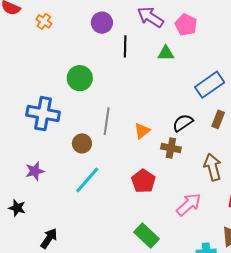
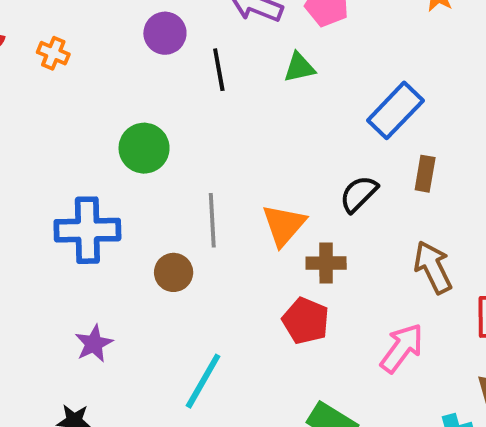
orange triangle: (142, 131) -> (284, 225), size x1.4
brown cross: (171, 148) -> (326, 263), moved
cyan line: (87, 180) -> (203, 381), moved

